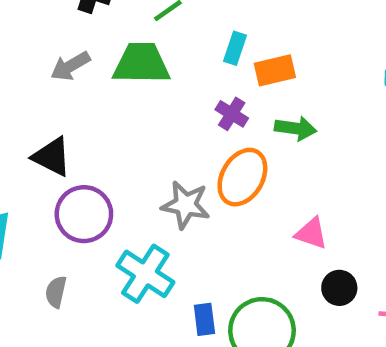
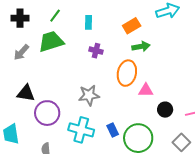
orange rectangle: (275, 70) -> (132, 26), moved
green arrow: (296, 128) -> (141, 47), moved
orange ellipse: (242, 177) -> (127, 73), moved
blue rectangle: (204, 319) -> (113, 130), moved

